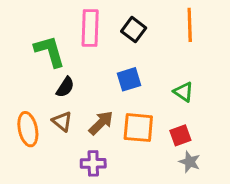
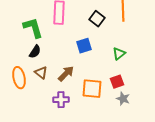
black square: (134, 30) -> (97, 19), moved
black semicircle: (65, 87) -> (35, 52), moved
green triangle: (183, 92) -> (119, 54), turned 48
orange square: (138, 128) -> (92, 89), moved

